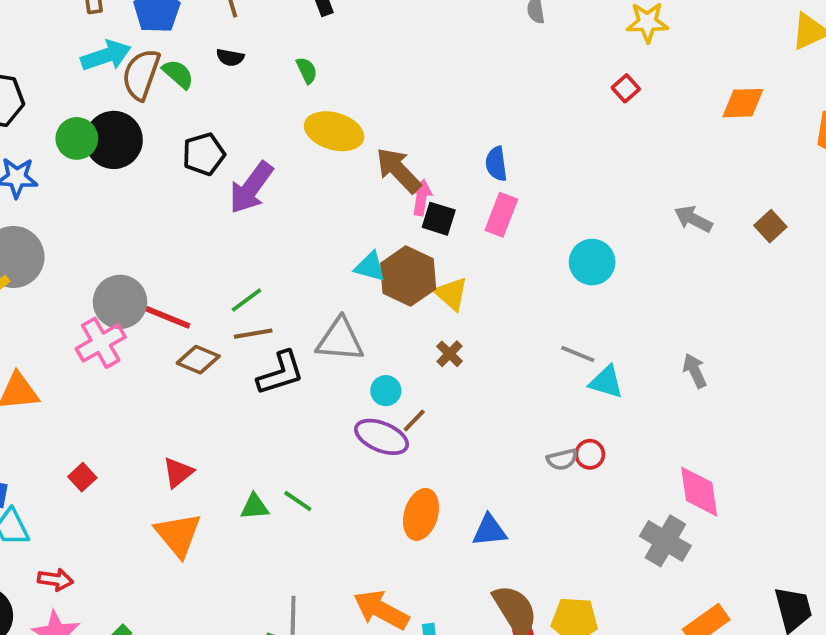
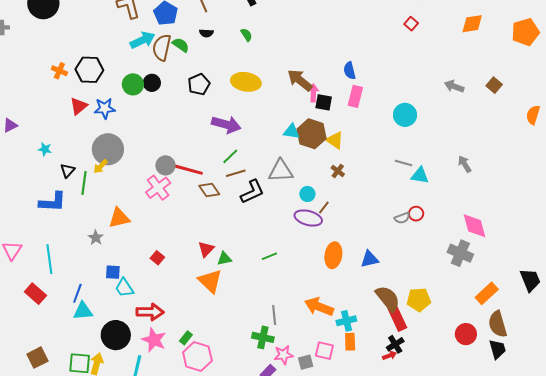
yellow ellipse: (334, 131) -> (246, 82), moved
black circle: (114, 140) -> (152, 83), size x0.6
purple arrow: (251, 188) -> (226, 125), moved, turned -104
gray circle: (120, 302) -> (165, 165), size x0.7
brown diamond: (198, 360) -> (209, 190), turned 40
green line: (298, 501) -> (269, 256), turned -49
green triangle: (255, 507) -> (224, 259), moved
red arrow: (55, 580) -> (150, 312), size x1.5

